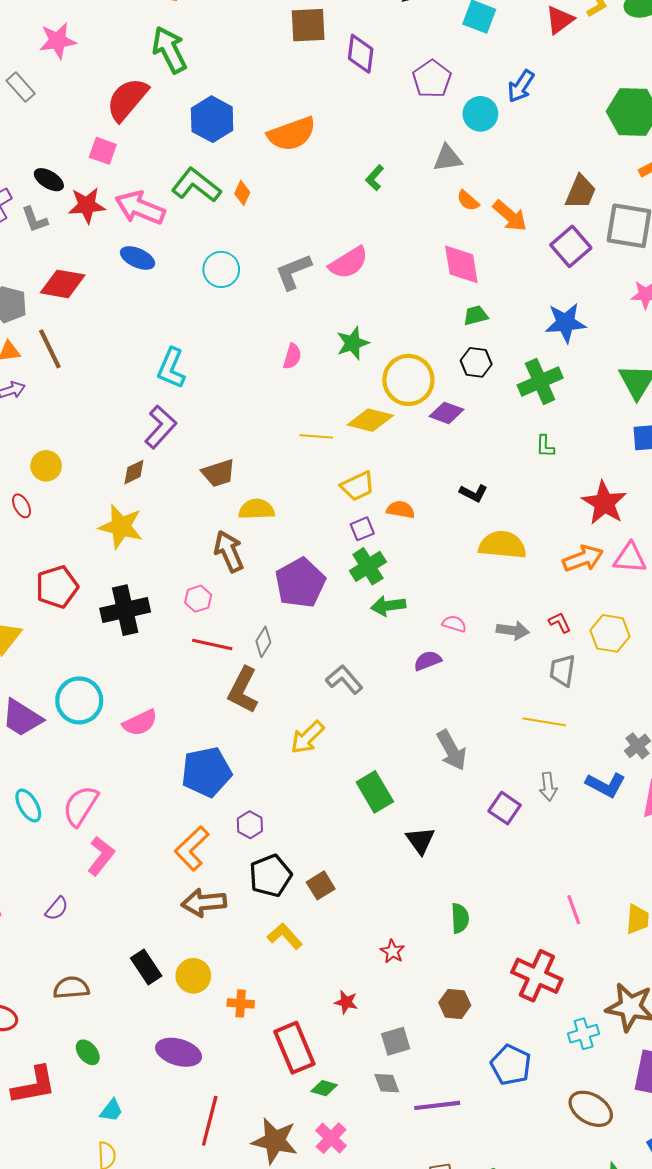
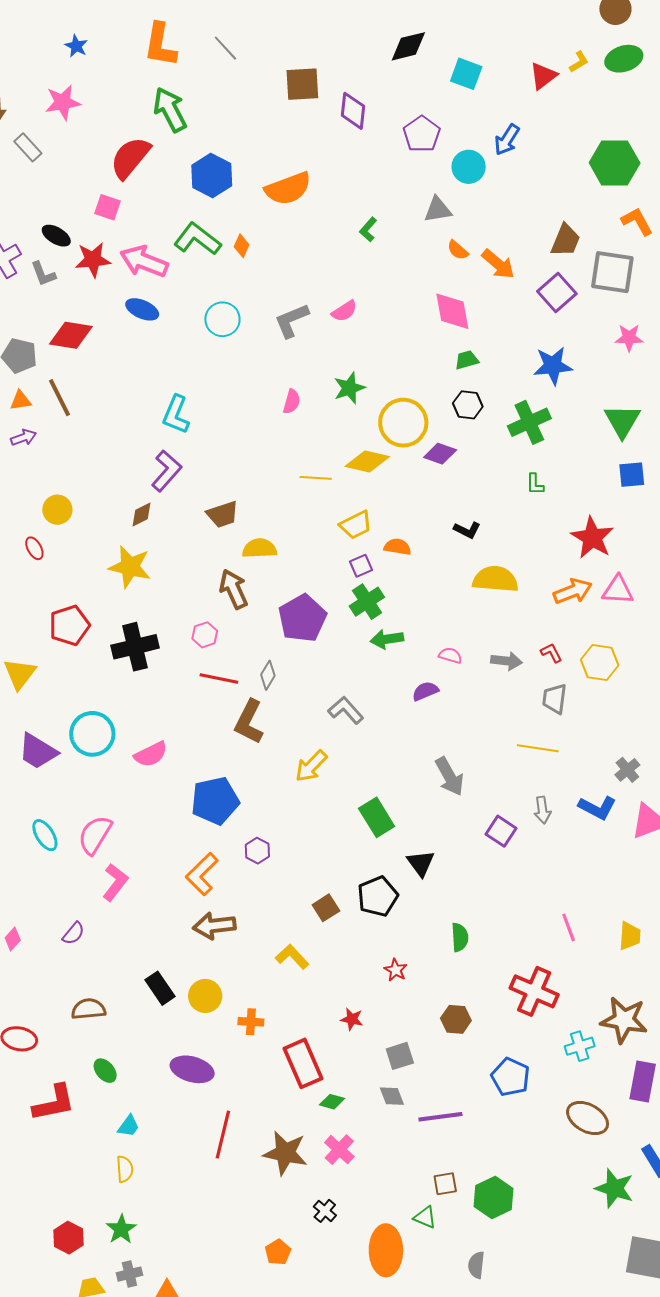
pink semicircle: (349, 263) -> (344, 311), size x0.7
black pentagon: (270, 876) -> (378, 896), moved

